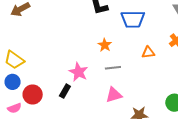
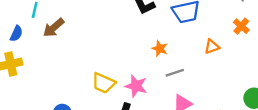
yellow trapezoid: (14, 60) -> (104, 83), moved

